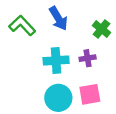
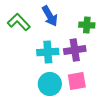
green cross: (102, 29) -> (87, 25), turned -35
purple cross: (88, 58) -> (75, 50), size x1.5

